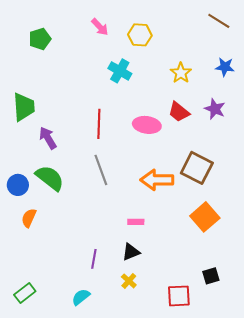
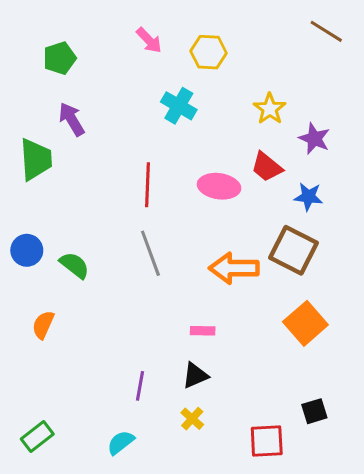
blue star: (225, 67) -> (308, 197), moved
purple star: (215, 109) -> (314, 139), moved
purple arrow: (48, 138) -> (72, 119), moved
green semicircle: (50, 178) -> (74, 265), size x0.7
blue circle: (18, 185) -> (27, 250), moved

